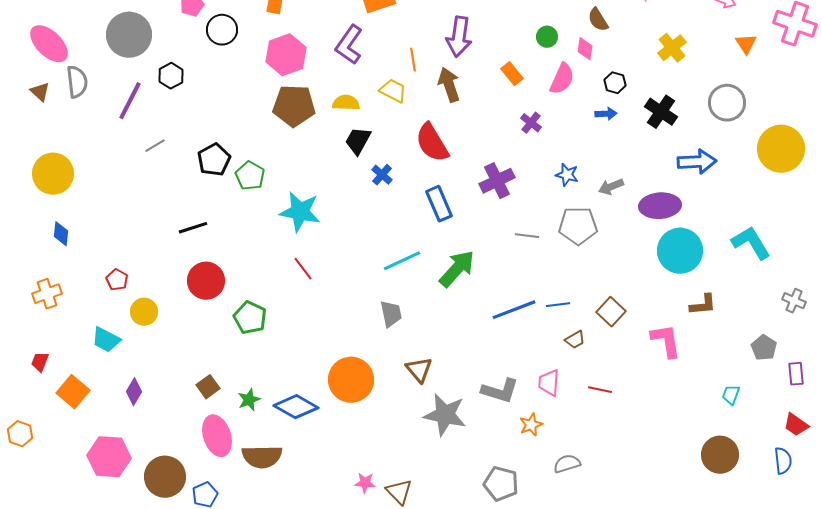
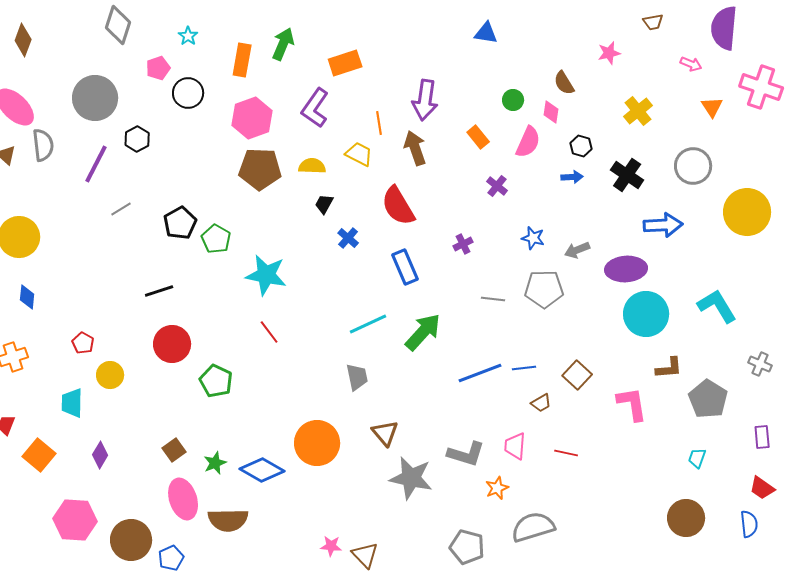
black trapezoid: (358, 141) -> (324, 204), size x0.7
purple cross: (497, 181) -> (463, 244), size x0.6
cyan trapezoid: (106, 340) -> (72, 403), turned 64
gray pentagon: (764, 348) -> (708, 399), moved, size x1.5
gray semicircle: (567, 464) -> (533, 527), size x1.6

